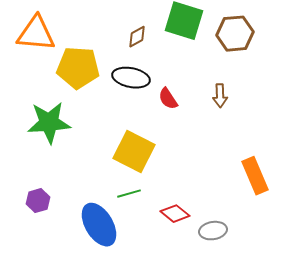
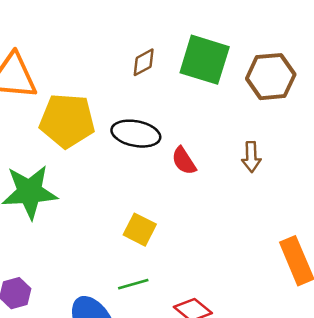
brown diamond: (137, 37) -> (144, 62), moved
yellow square: (134, 152) -> (140, 230), size x0.6

